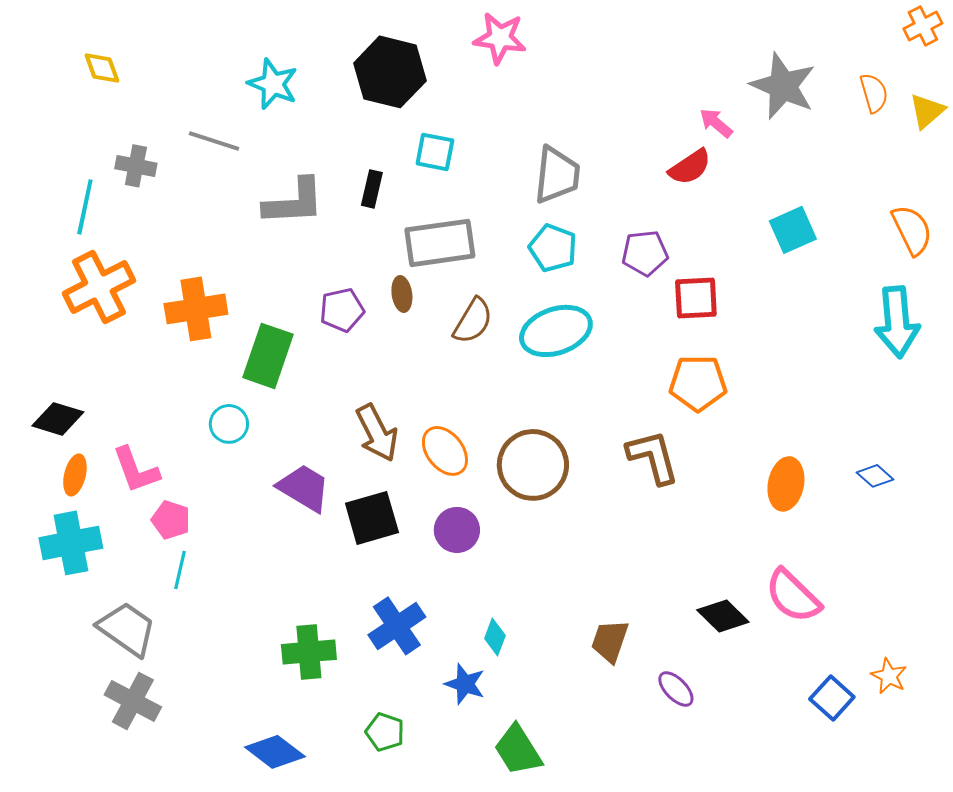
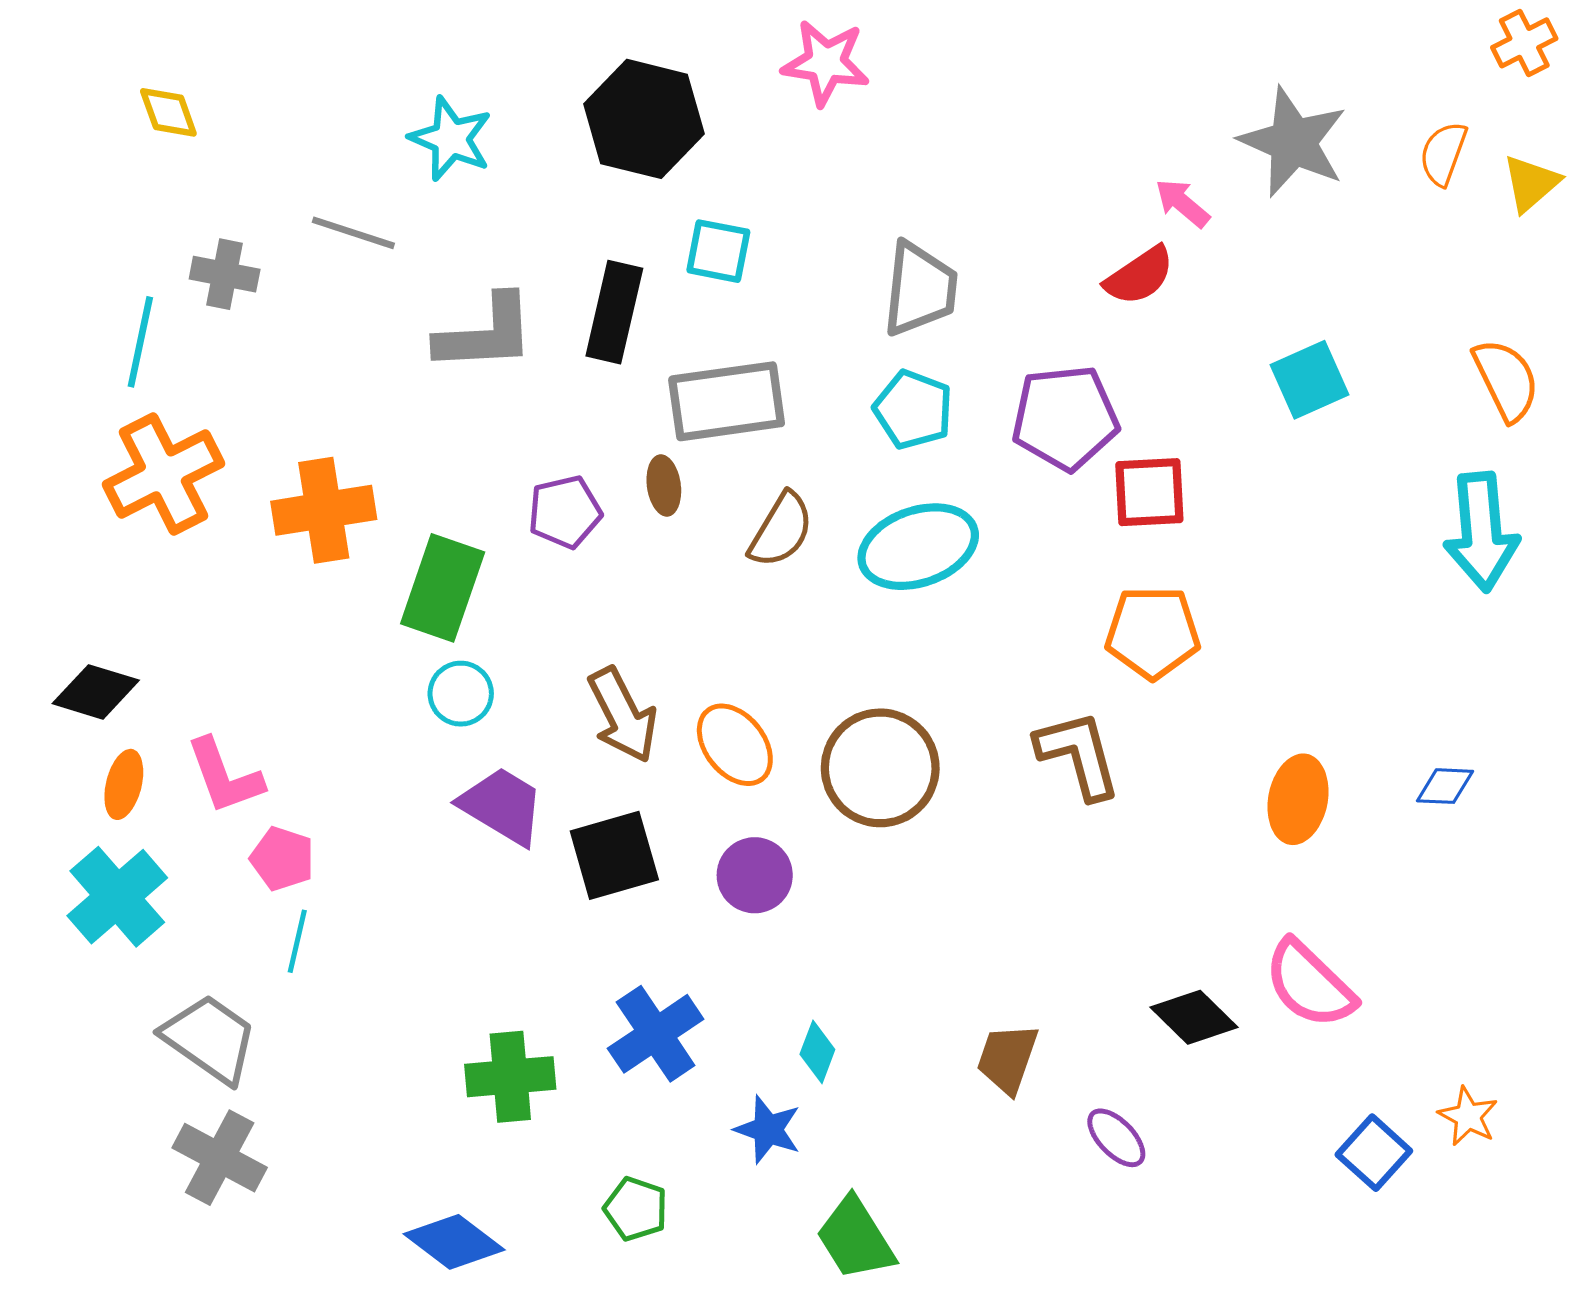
orange semicircle: (874, 93) -> (1443, 154), turned -144
black rectangle: (372, 189) -> (614, 312), size x1.6
purple pentagon: (645, 253) -> (1065, 418), size x1.4
cyan circle: (229, 424) -> (461, 694), moved
blue diamond: (875, 476) -> (1445, 786), turned -39
cyan cross: (71, 543) -> (117, 897), turned -30

